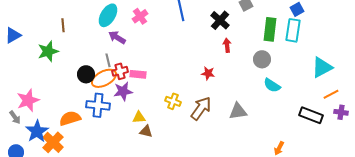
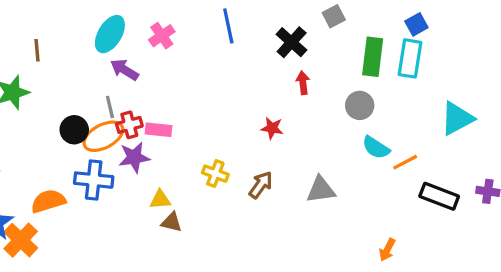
orange line: (331, 94) -> (405, 162), moved
brown arrow: (201, 108) -> (261, 185), size x0.7

